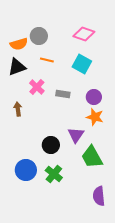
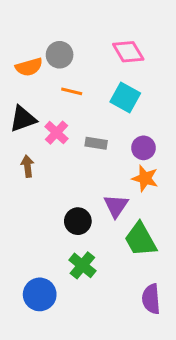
pink diamond: (84, 34) -> (128, 52), turned 40
black triangle: (17, 67) -> (23, 119), moved
blue circle: (26, 170) -> (40, 294), moved

